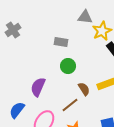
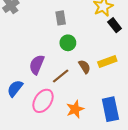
gray rectangle: (61, 42) -> (61, 18), turned 72
brown line: (70, 105) -> (61, 76), moved

